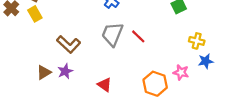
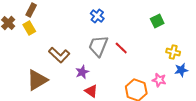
purple star: (65, 71) -> (82, 72), moved
brown triangle: (44, 72) -> (37, 80), size x1.6

